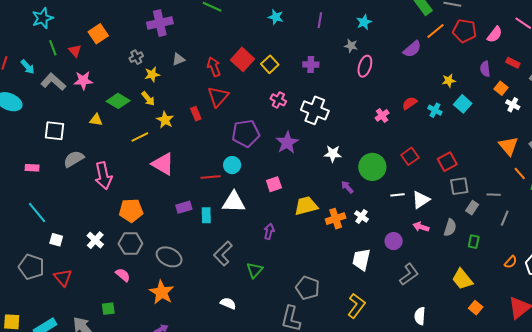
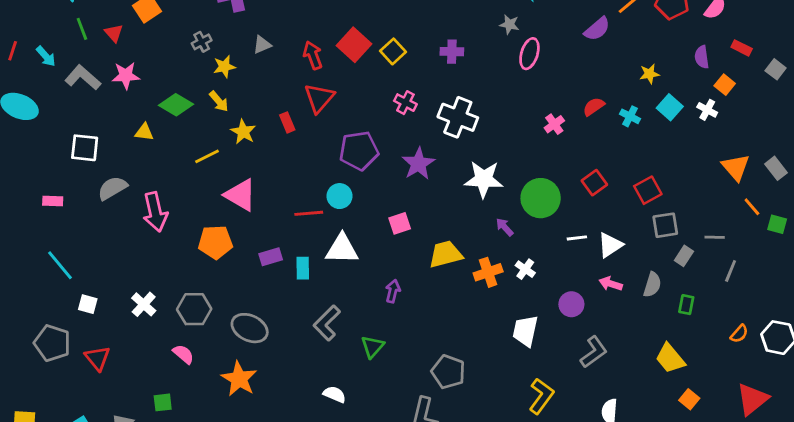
white cross: (513, 105) -> (707, 110), moved
white star: (333, 154) -> (484, 179), size x1.5
orange pentagon: (131, 210) -> (215, 242), moved
yellow L-shape: (356, 306) -> (541, 396), moved

